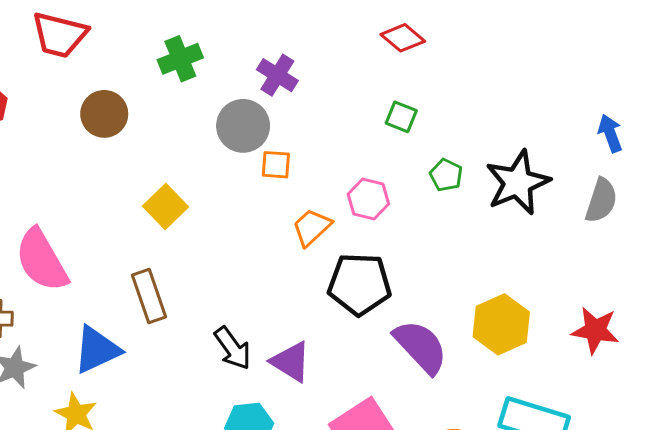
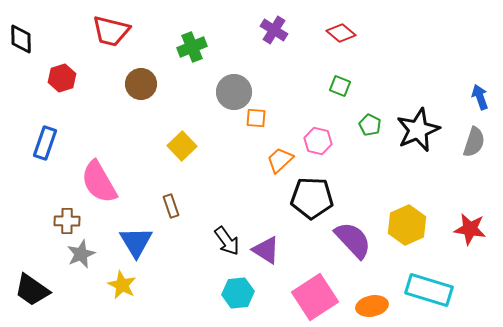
purple cross: (277, 75) -> (274, 30), moved
brown rectangle: (149, 296) -> (171, 206), size x0.7
blue triangle: (97, 350) -> (136, 242), turned -36

